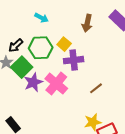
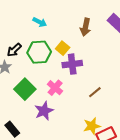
green square: (22, 67) -> (25, 89), moved
purple star: (33, 82) -> (44, 111), moved
pink cross: (56, 84) -> (55, 88), size x0.7

